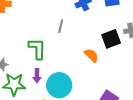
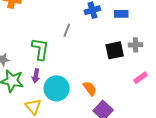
orange semicircle: (91, 55) -> (90, 88), moved

